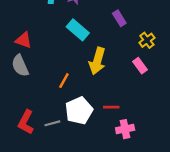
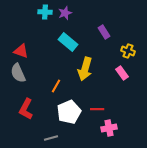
yellow cross: (147, 40) -> (128, 51), turned -32
red L-shape: (26, 122) -> (26, 109), moved
gray line: (52, 123) -> (51, 138), moved

